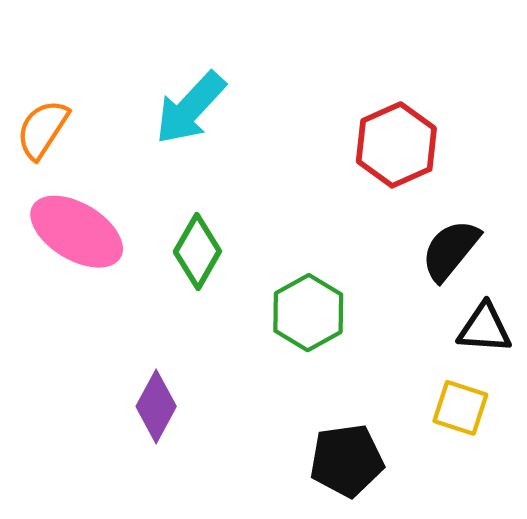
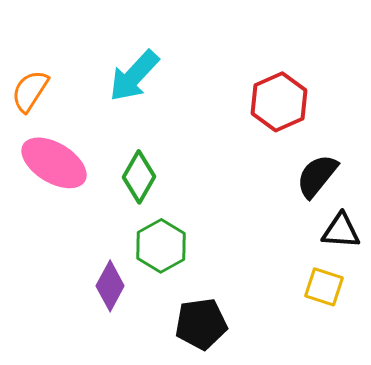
green hexagon: (308, 313) -> (161, 246), moved
black pentagon: (347, 460) -> (201, 324), moved

